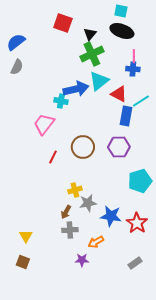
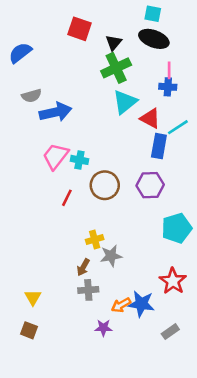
gray semicircle: (17, 67) -> (32, 96), moved, turned 49
blue arrow: (76, 89) -> (56, 112), moved
cyan cross: (61, 101) -> (79, 160), moved
blue star: (111, 216) -> (141, 304), moved

